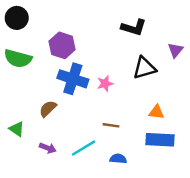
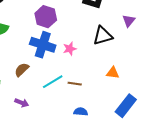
purple hexagon: (62, 45) -> (46, 17), moved
blue rectangle: (160, 140) -> (126, 106), moved, turned -55
cyan line: (84, 148) -> (53, 82), moved

